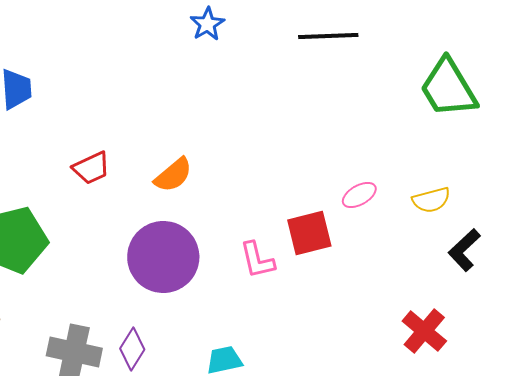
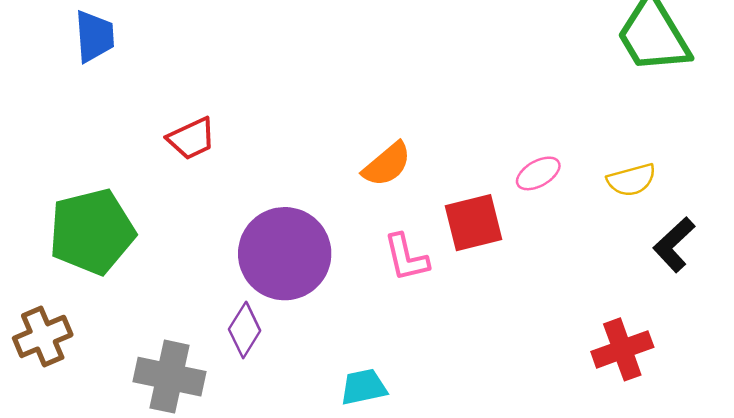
orange semicircle: (173, 175) -> (387, 164), moved
red cross: (424, 331) -> (622, 349), turned 30
purple diamond: (132, 349) -> (245, 330), moved

